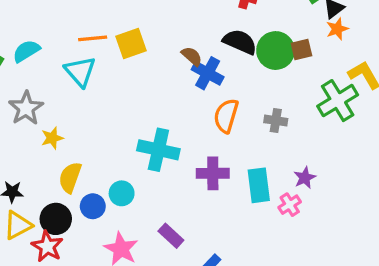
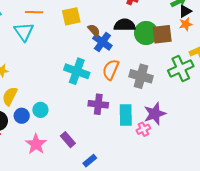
black semicircle: (240, 42) -> (125, 25), turned -30
yellow square: (131, 43) -> (71, 16), moved
brown square: (301, 49) -> (162, 34), size x1.5
gray cross: (276, 121) -> (141, 76), size x1.6
cyan cross: (158, 150) -> (77, 71), moved
purple star: (305, 178) -> (155, 114), size x1.6

